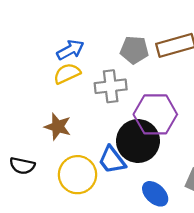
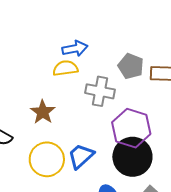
black circle: (138, 141) -> (132, 157), moved
blue trapezoid: (112, 160) -> (81, 156), turned 68

